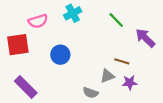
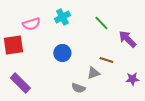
blue circle: (60, 55) -> (62, 53), moved
purple star: (130, 83) -> (132, 79), moved

